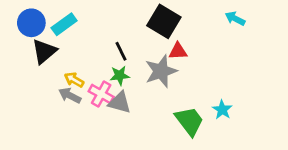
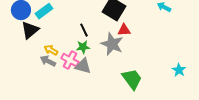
gray star: (161, 71) -> (112, 44), turned -30
cyan star: (222, 110) -> (179, 70), moved

